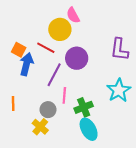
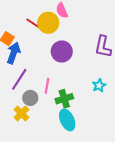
red line: (46, 48) -> (34, 24), moved
purple line: (54, 75) -> (19, 79), moved
cyan star: (119, 90) -> (99, 86), size x0.6

